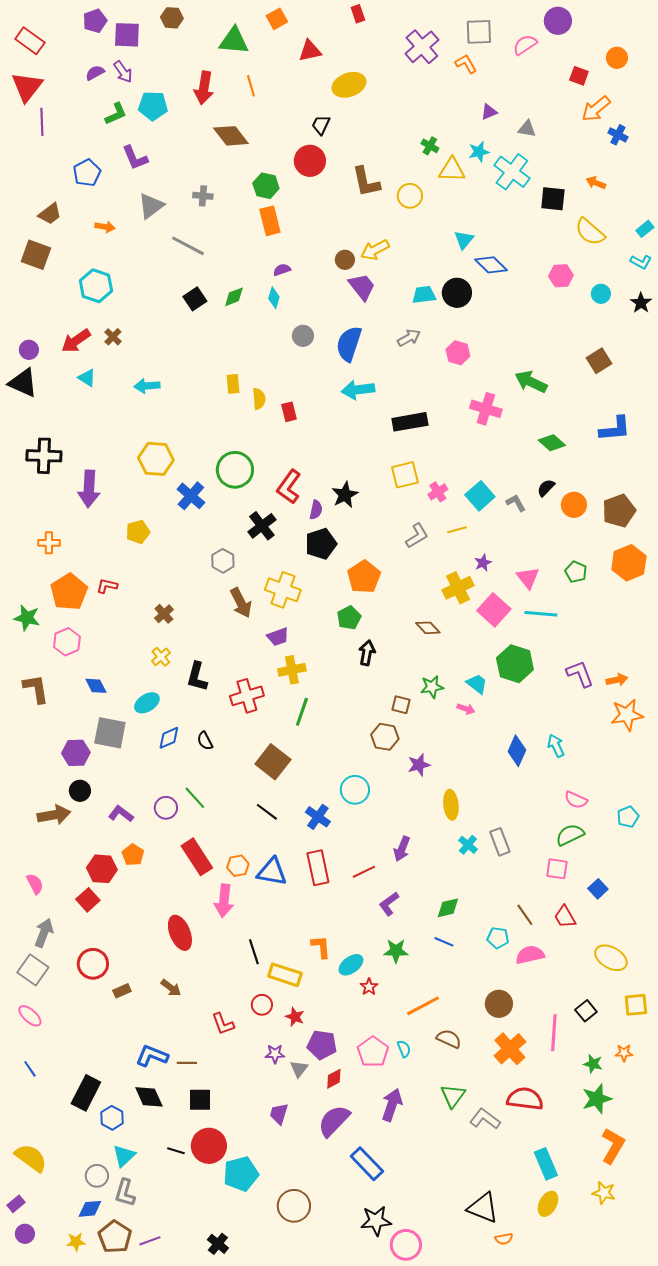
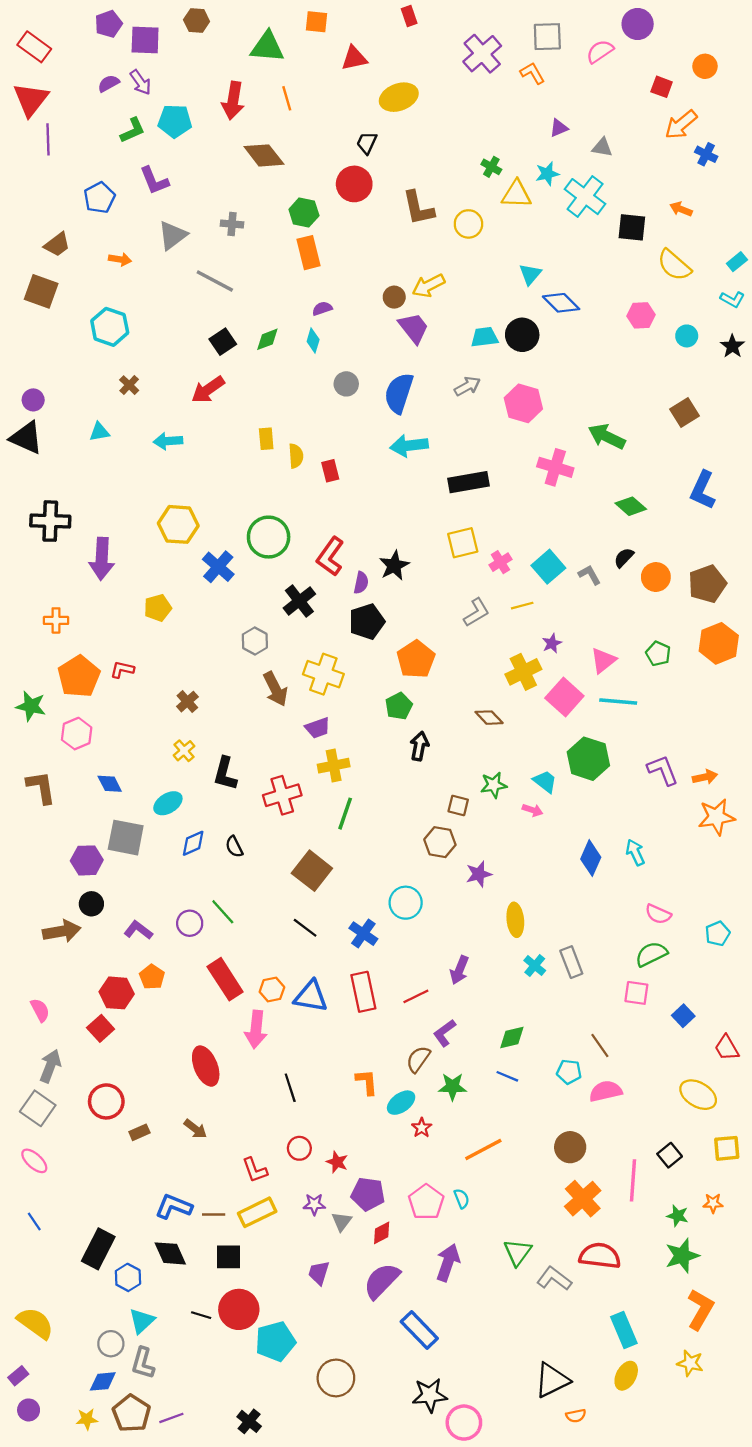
orange square: (277, 19) -> (317, 22), turned 35
red arrow: (76, 341) -> (208, 390), moved
pink hexagon: (458, 353) -> (523, 403), size x1.4
cyan triangle: (87, 378) -> (99, 432), turned -42
blue L-shape: (615, 429) -> (703, 490), turned 120
pink triangle: (528, 578) -> (603, 660), turned 30
red trapezoid: (565, 917) -> (727, 1048), moved
yellow rectangle: (285, 975) -> (257, 1212), moved, turned -44
brown semicircle: (449, 1039) -> (418, 1059), moved, turned -80
black triangle: (483, 1208) -> (552, 1380), turned -48

